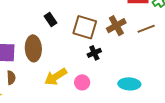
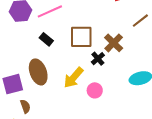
brown cross: (116, 26) -> (114, 43), moved
yellow arrow: (56, 77) -> (73, 78), moved

